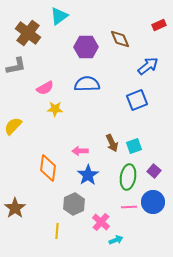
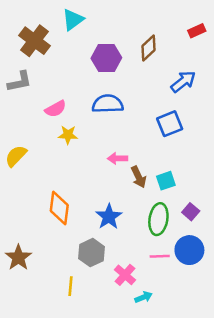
brown diamond: (120, 39) -> (149, 48), turned 70
pink arrow: (80, 151) -> (118, 158), moved

